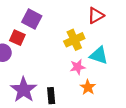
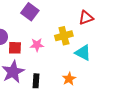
red square: (17, 38) -> (15, 48), moved, turned -32
pink star: (78, 67) -> (37, 45), moved

